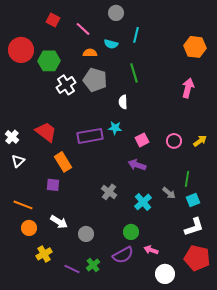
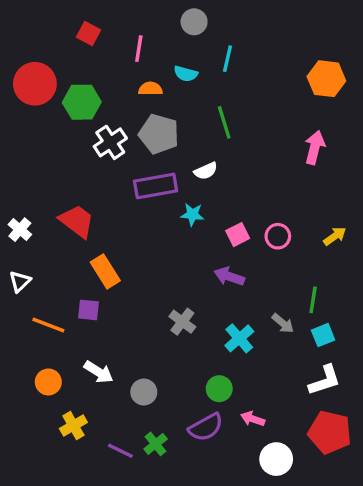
pink line: (83, 29) -> (139, 49), turned 56
white semicircle: (123, 102) -> (206, 171), turned -112
purple rectangle: (90, 136) -> (156, 186), moved
pink circle: (174, 141) -> (278, 236), moved
white triangle: (18, 161) -> (20, 281), moved
orange line: (23, 205) -> (48, 325), moved

